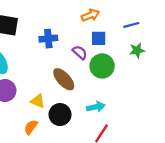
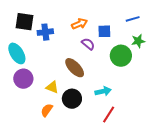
orange arrow: (90, 15) -> (80, 24), moved
blue cross: (48, 39) -> (45, 32), moved
green circle: (102, 66) -> (121, 56), moved

